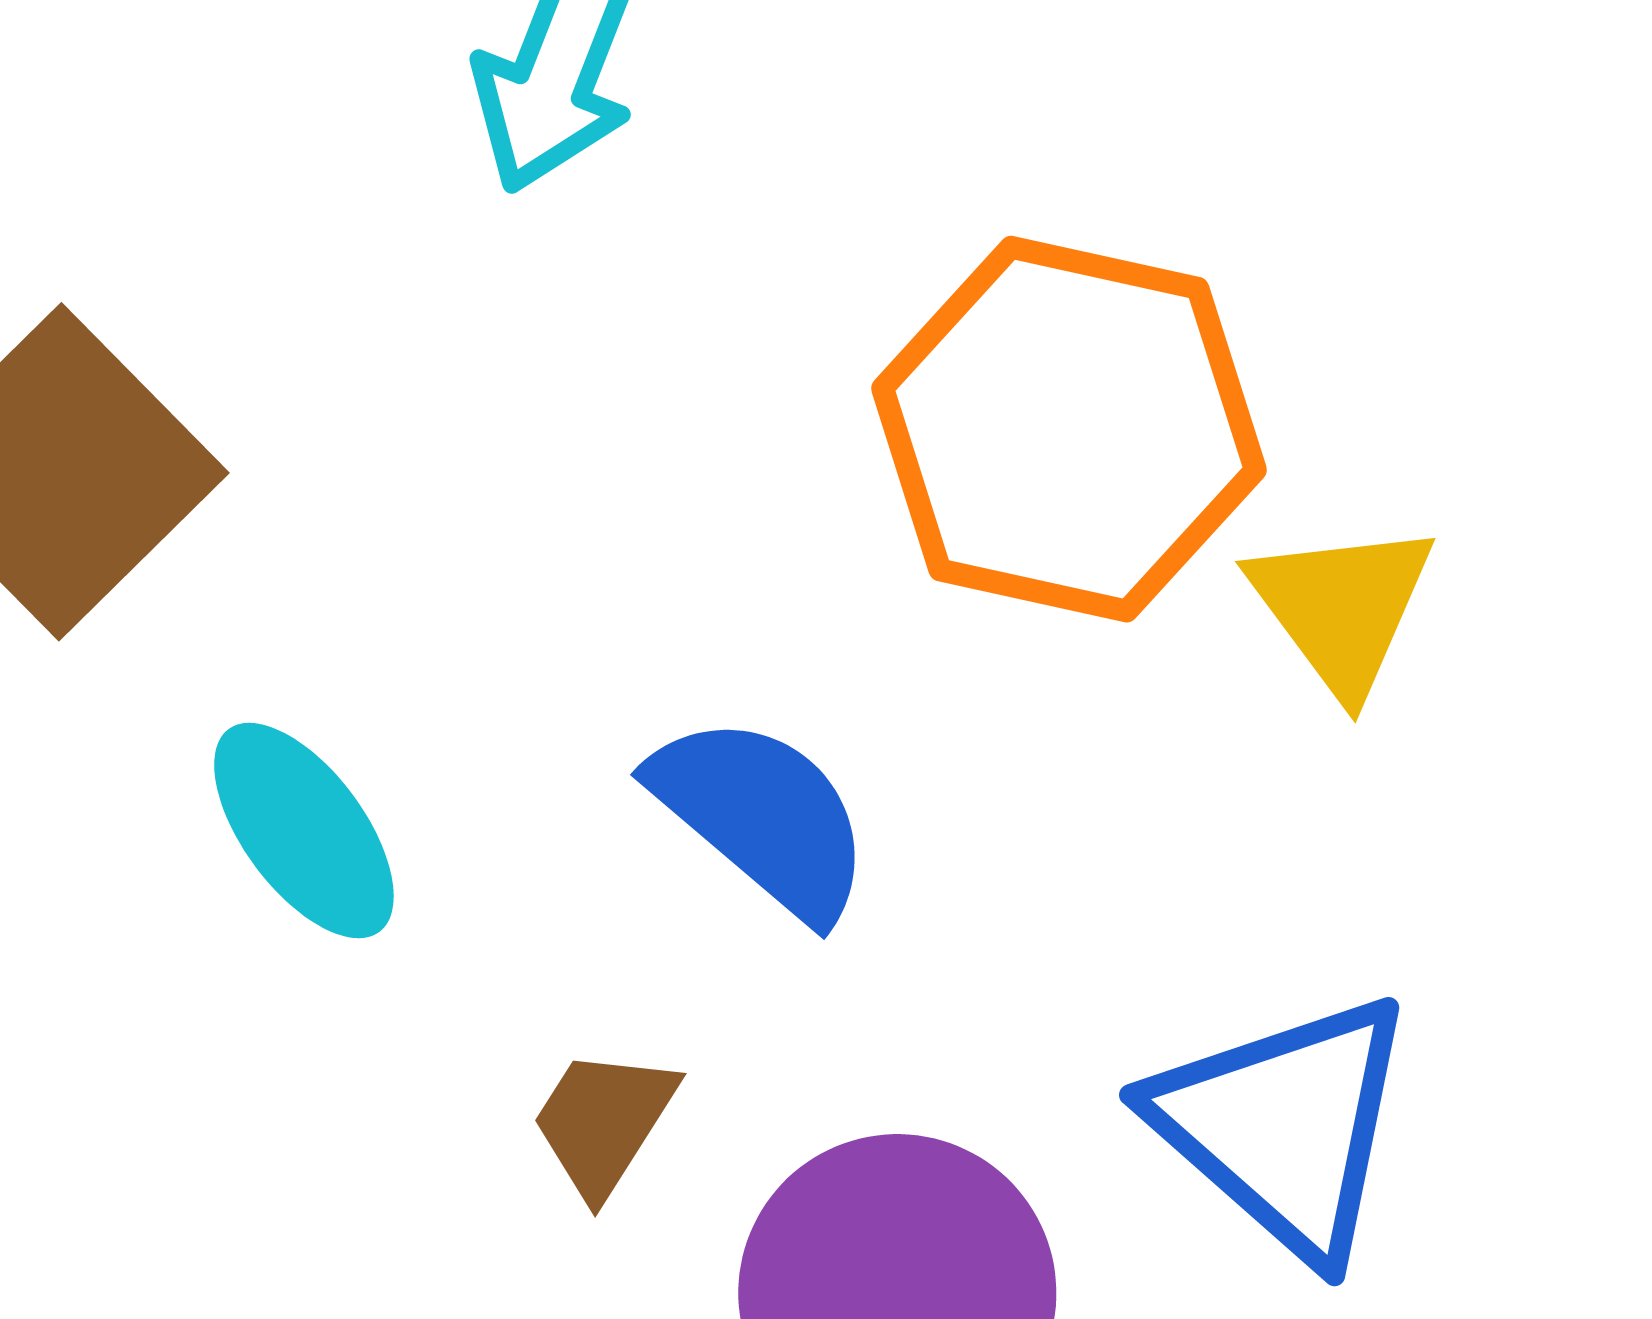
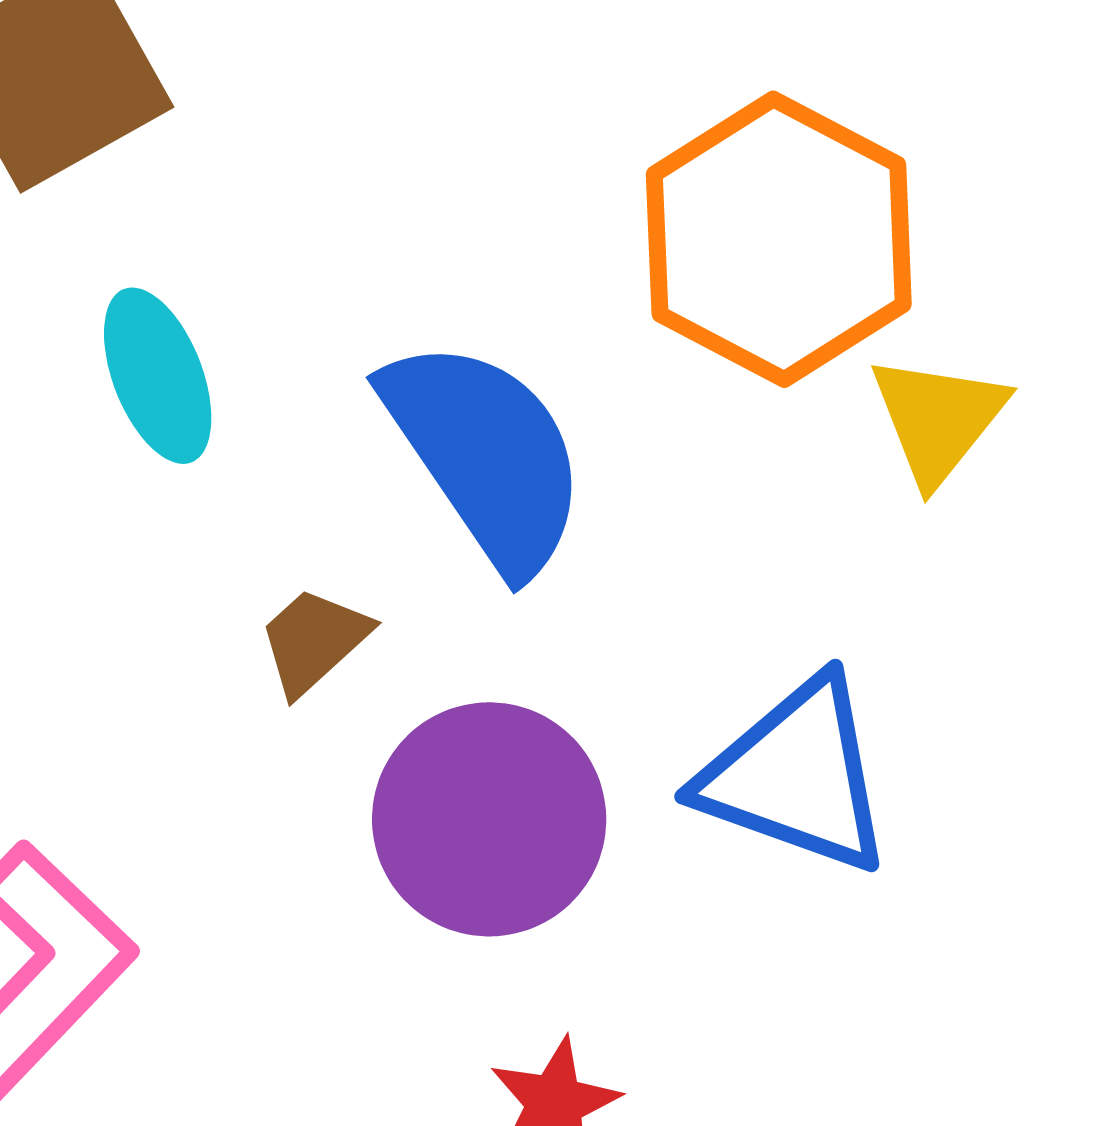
blue semicircle: (762, 816) -> (486, 454), size x1.4
blue triangle: (1284, 1126) -> (796, 776), turned -37

